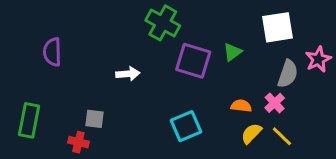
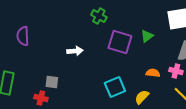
green cross: (163, 23) -> (99, 16), size x0.7
pink cross: (275, 103) -> (176, 71), turned -32
yellow semicircle: (251, 133) -> (142, 97), moved

